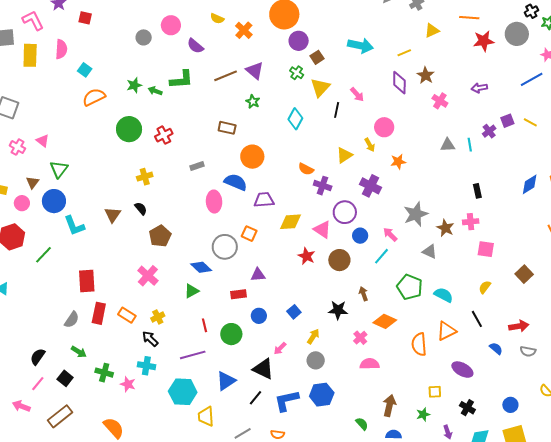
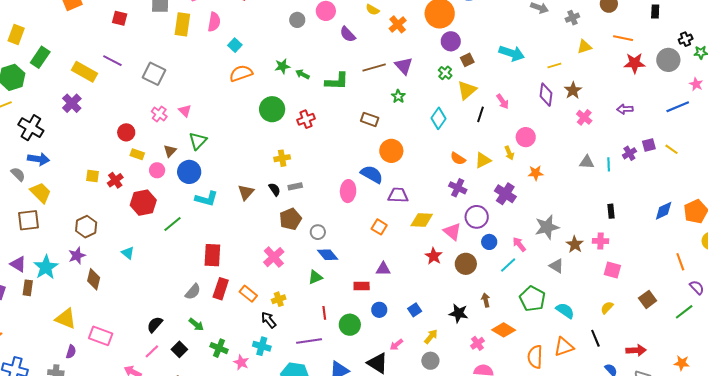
green L-shape: (181, 80) -> (337, 81), moved
gray rectangle: (197, 166) -> (295, 186), moved
orange semicircle: (306, 169) -> (458, 159), moved
cyan L-shape: (74, 226) -> (206, 199), turned -60
gray circle: (225, 247) -> (318, 232), moved, size x0.6

